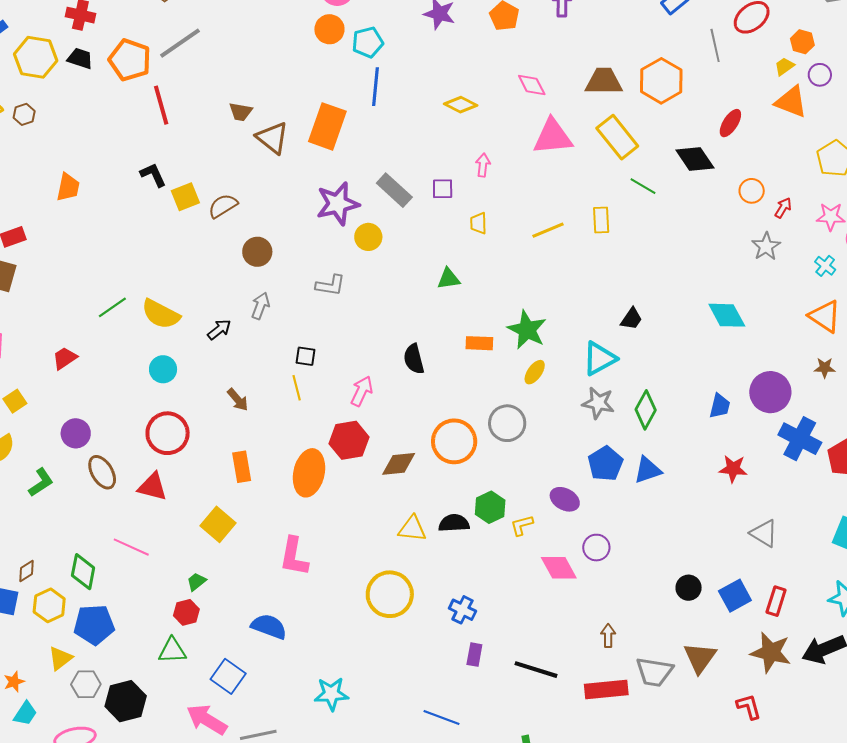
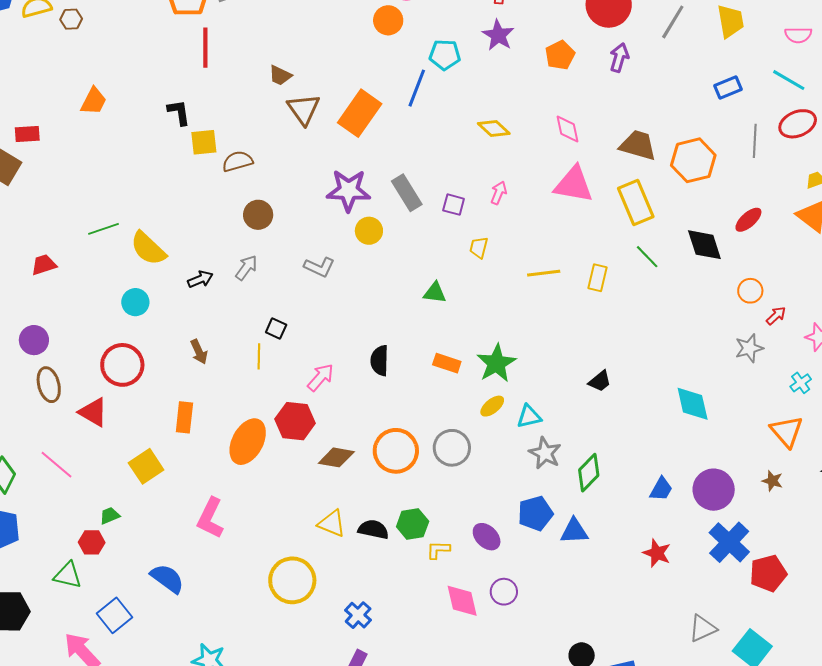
cyan pentagon: (368, 42) -> (445, 55), moved
cyan triangle: (599, 358) -> (529, 416), moved, size x0.7
gray triangle: (764, 533) -> (703, 628), moved, turned 48

